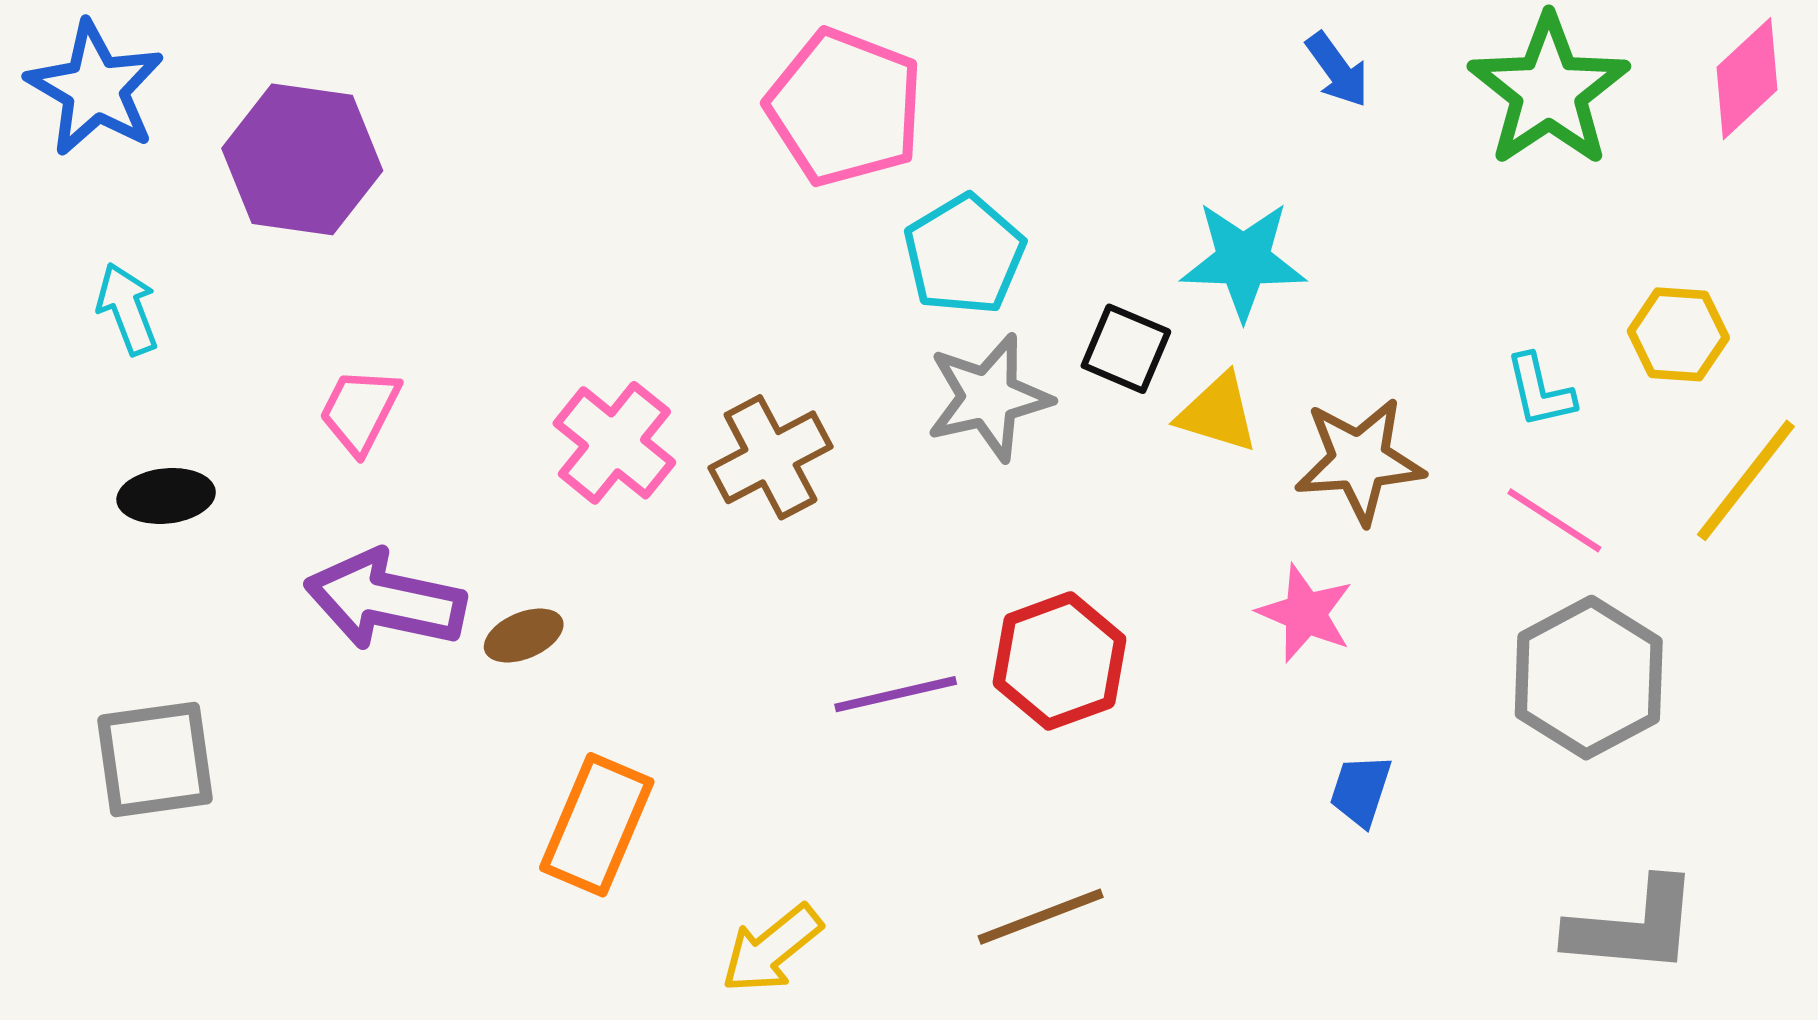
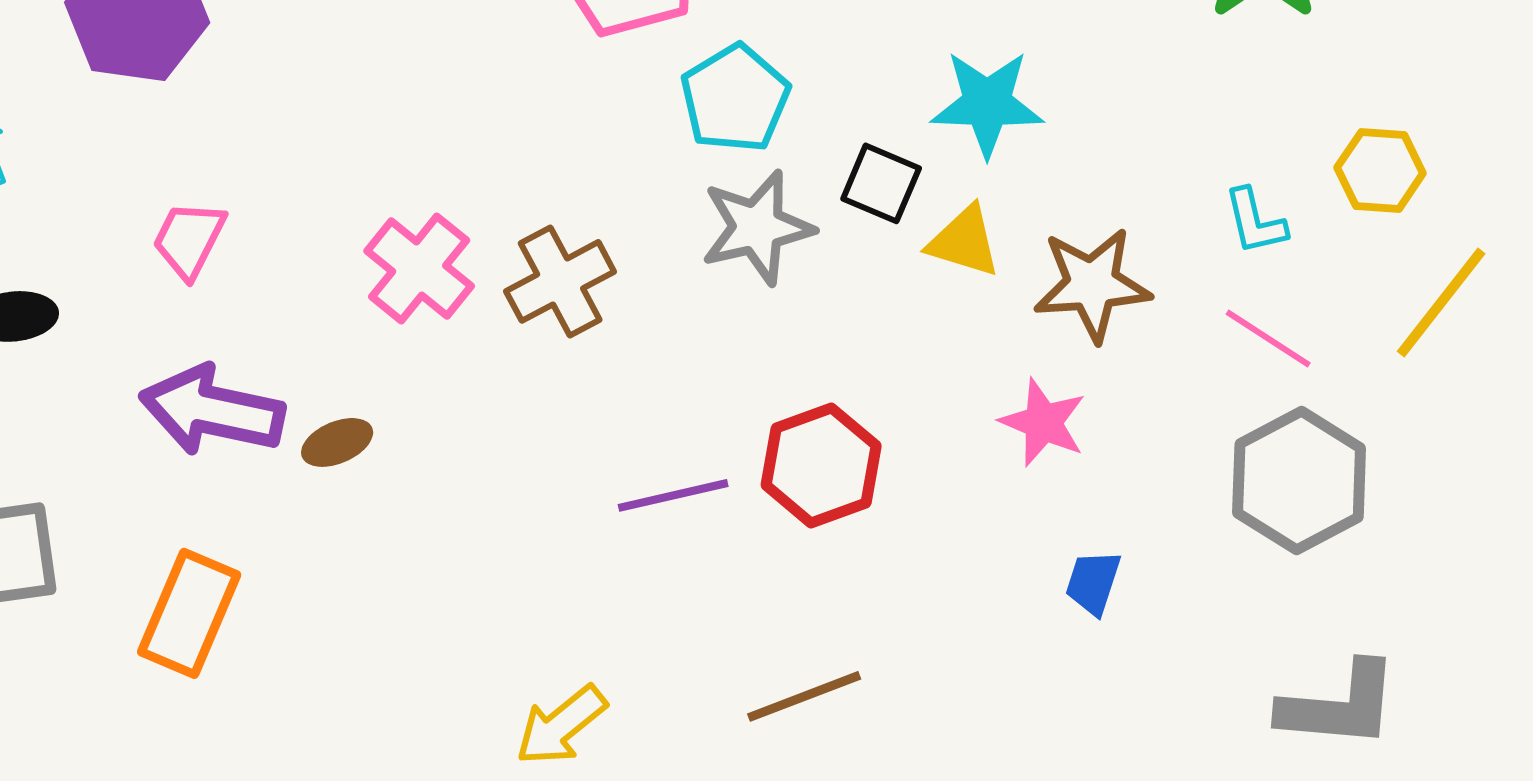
orange rectangle: (597, 825) -> (189, 613), moved

